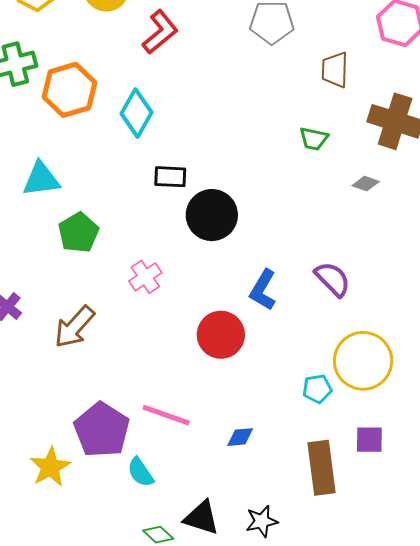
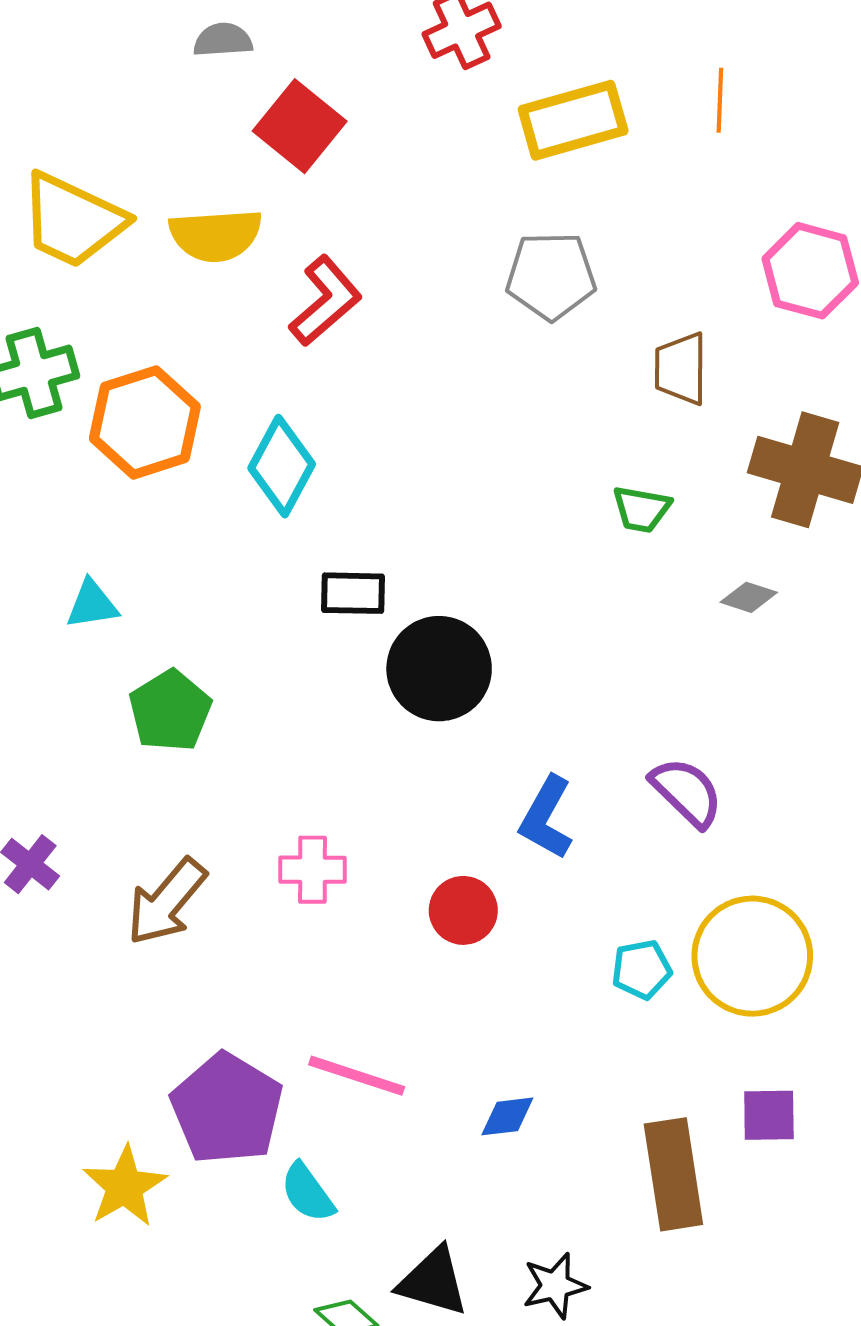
cyan triangle: (41, 179) -> (92, 604), size x0.7
pink cross: (145, 277) -> (312, 870), moved, turned 36
red circle: (221, 335) -> (463, 910), size x0.7
cyan pentagon: (317, 389) -> (642, 970), moved

